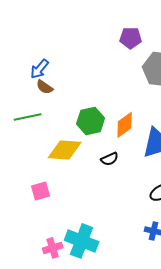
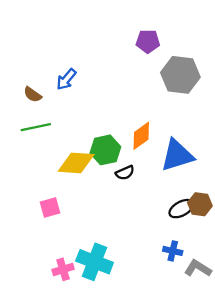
blue arrow: (40, 69) -> (66, 79), moved
brown semicircle: (45, 87) -> (33, 95), moved
green hexagon: (91, 121) -> (105, 150), moved

